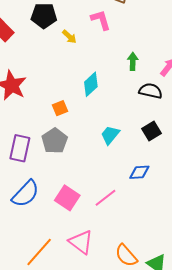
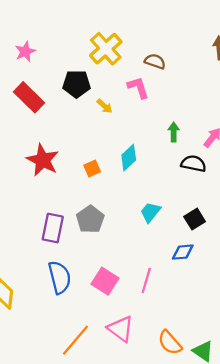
orange square: (60, 108) -> (92, 168), moved
black square: (152, 131) -> (195, 219), moved
blue semicircle: (25, 194) -> (60, 277), turned -56
pink line: (105, 198) -> (146, 280), turned -35

